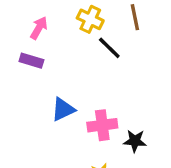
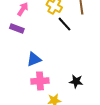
pink cross: (102, 125) -> (40, 81), moved

